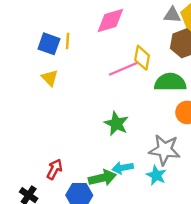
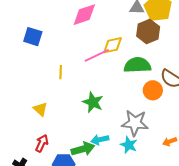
yellow line: (68, 41) -> (61, 72), moved
yellow diamond: (142, 58) -> (113, 45), turned 70
yellow triangle: (50, 78) -> (40, 109), moved

